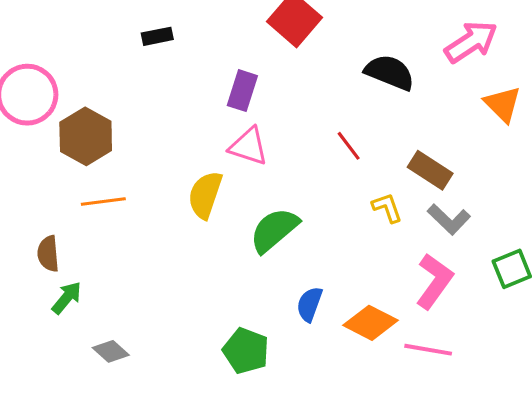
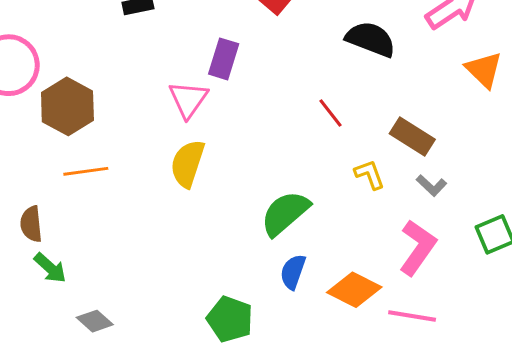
pink triangle: (249, 146) -> (188, 99), moved, turned 48
gray L-shape: (449, 219) -> (431, 185), size x0.7
green semicircle: (274, 230) -> (285, 213), moved
green arrow: (67, 298) -> (50, 268), turned 93

